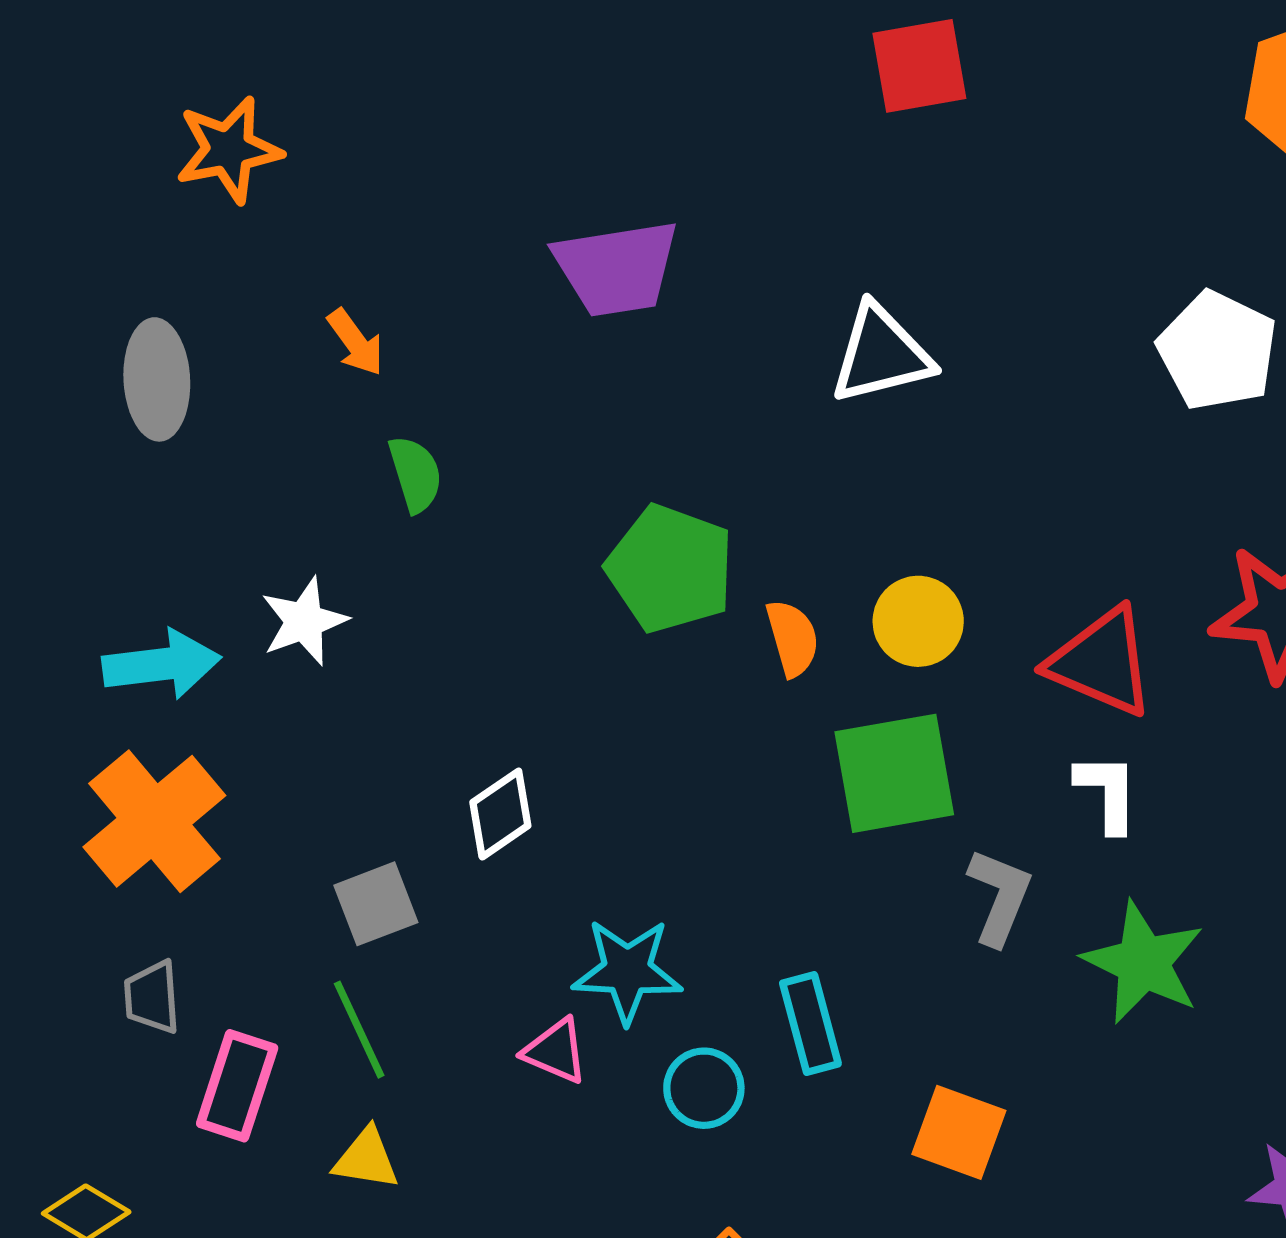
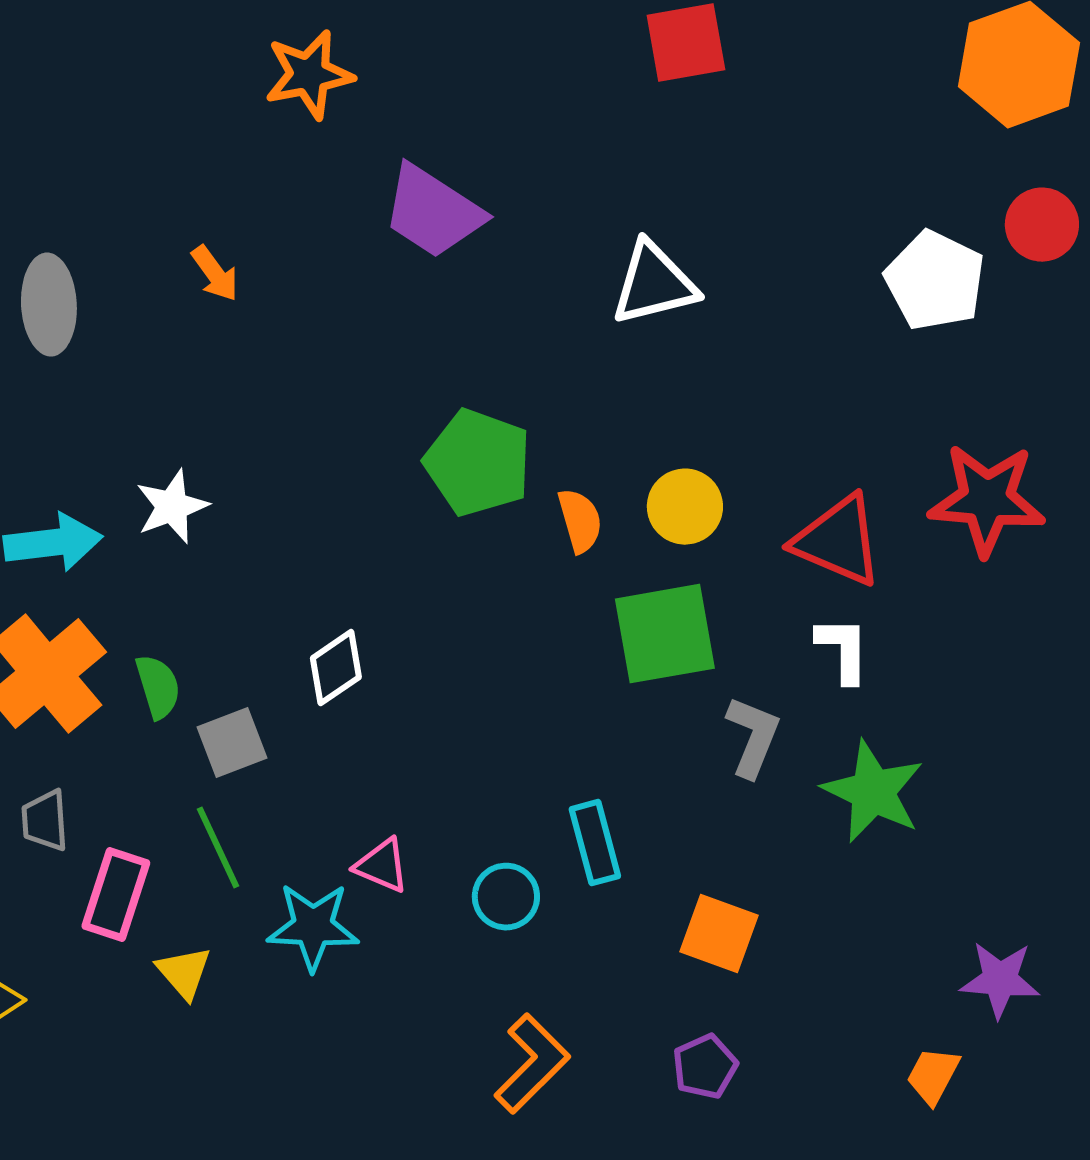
orange star: (229, 150) -> (309, 75), moved
purple trapezoid: (617, 268) -> (433, 212), turned 42
green semicircle: (415, 474) -> (158, 687), moved
cyan star: (627, 971) -> (313, 927), moved
yellow triangle: (366, 1159) -> (184, 973), moved, turned 40

